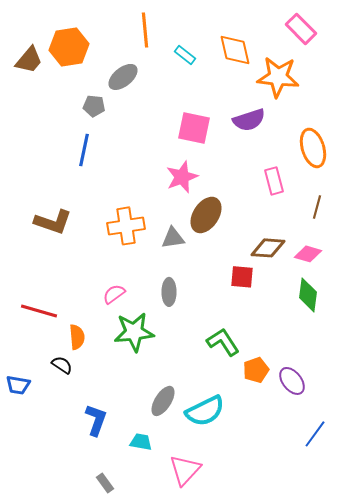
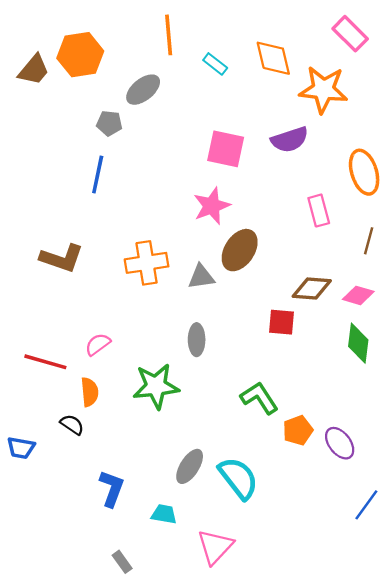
pink semicircle: (114, 294) -> (98, 344), moved
cyan semicircle: (205, 411) -> (238, 478), turned -102

